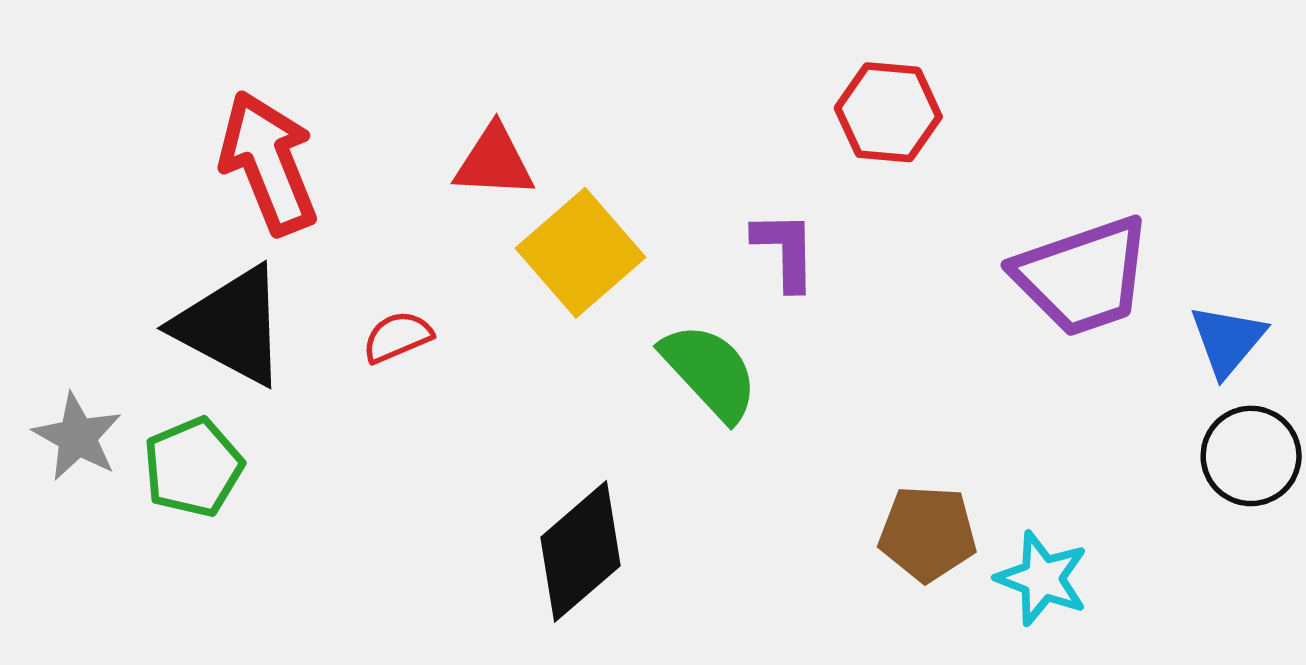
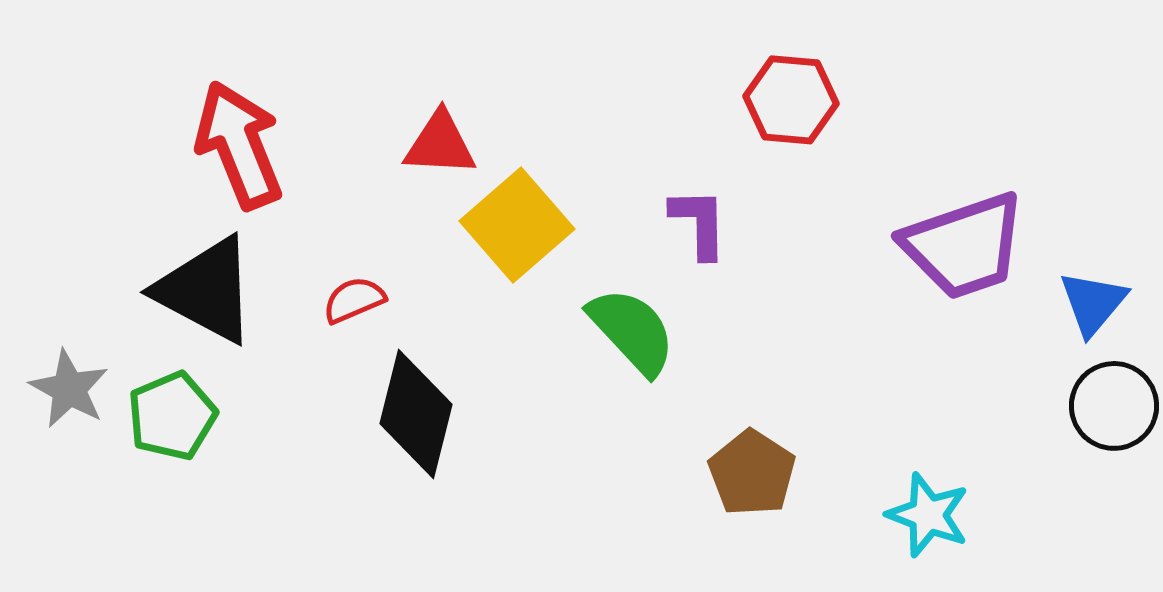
brown pentagon: (928, 533) -> (752, 473), moved, turned 30
black diamond: (581, 551) -> (416, 414), moved, turned -35

